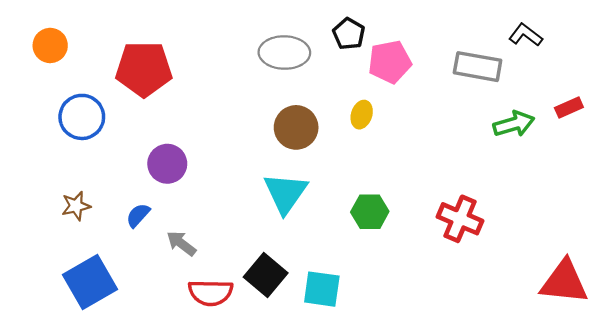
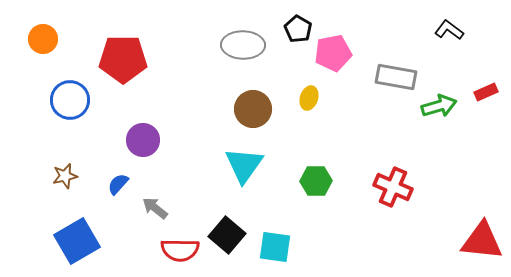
gray rectangle: (478, 67) -> (396, 77), moved

